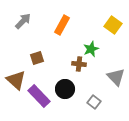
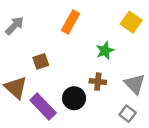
gray arrow: (23, 21) -> (15, 26), moved
brown cross: (79, 64) -> (98, 82), moved
gray square: (94, 102) -> (128, 114), moved

